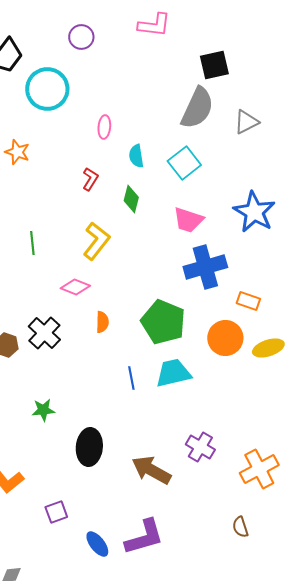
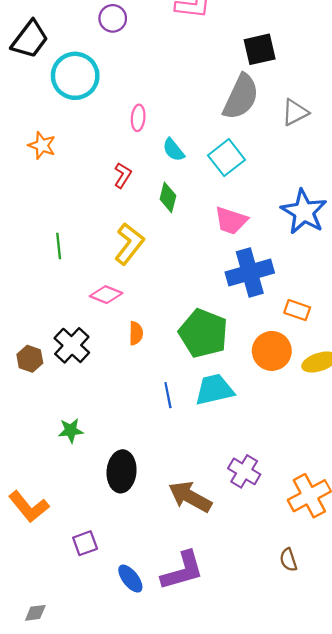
cyan semicircle: (136, 156) -> (173, 150), turned -30

